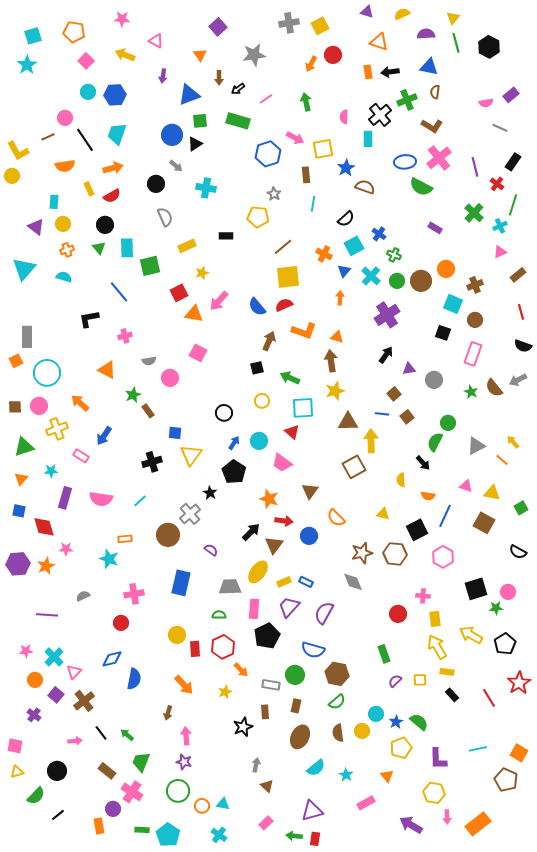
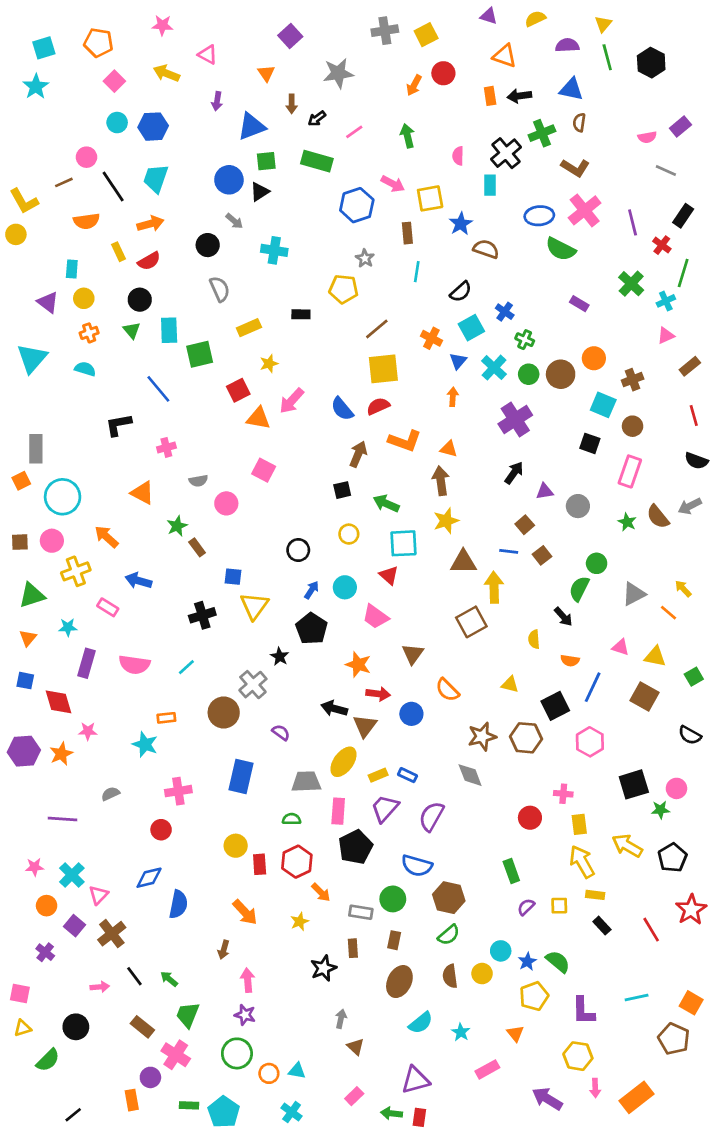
blue arrow: (104, 436) -> (138, 581), turned 72
black arrow: (251, 532) -> (334, 709), turned -120
black line: (58, 815) -> (73, 1115), moved

